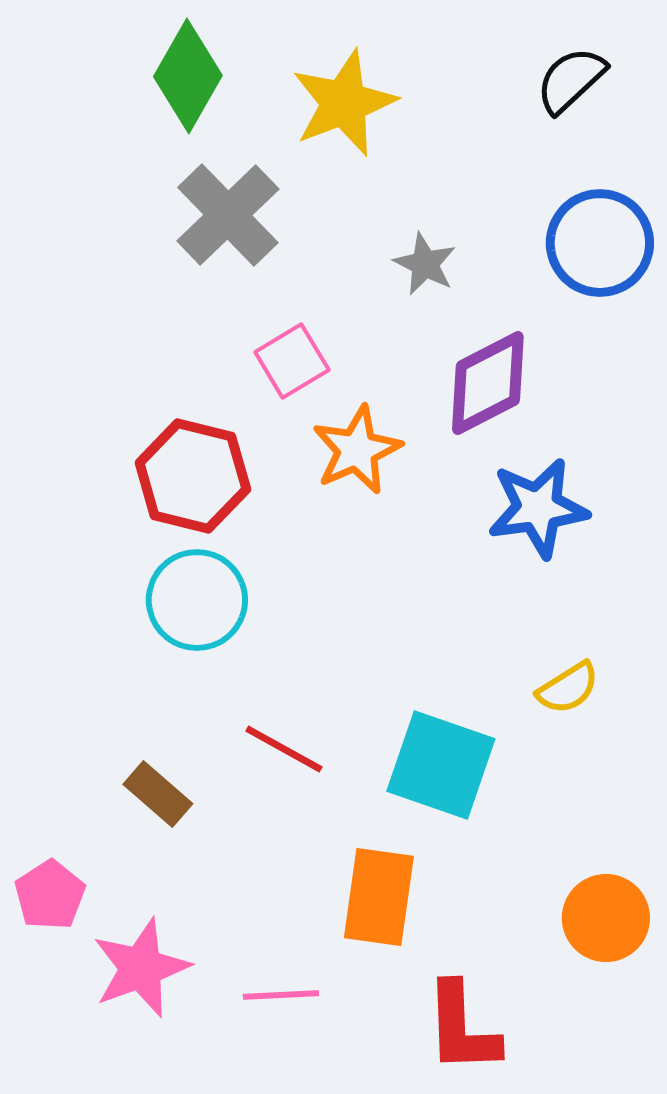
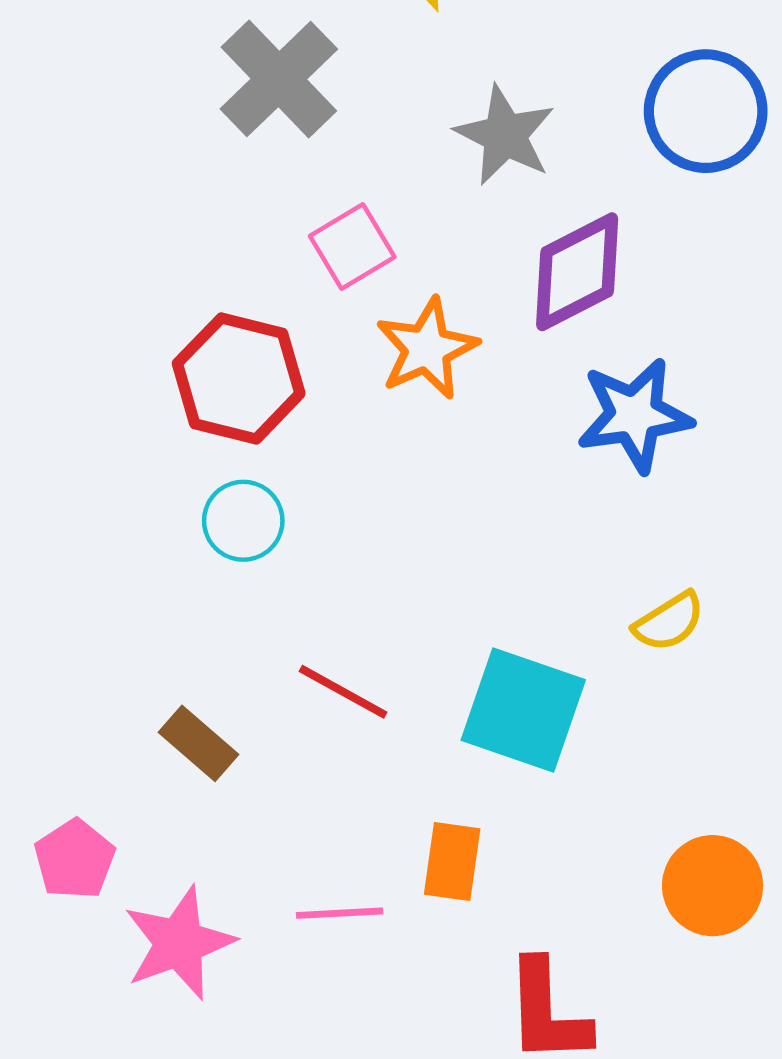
gray star: (425, 264) -> (505, 135), size x1.4
cyan circle: (197, 600) -> (243, 521), size x0.7
orange rectangle: (379, 897) -> (452, 862), size x0.7
pink line: (281, 995) -> (340, 913), moved

